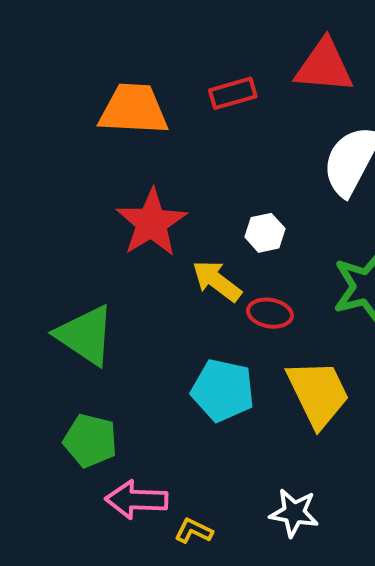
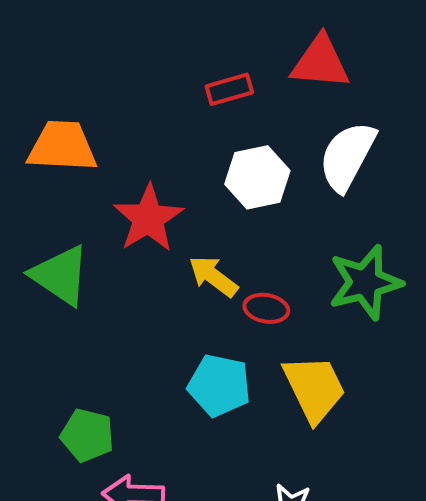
orange trapezoid: (133, 109) -> (62, 146), moved
white hexagon: (265, 233) -> (257, 177), moved, size x1.6
green triangle: (85, 335) -> (60, 275), moved

